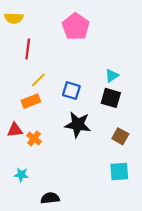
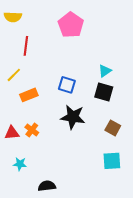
yellow line: (38, 80) -> (14, 75), moved
red triangle: (15, 130) -> (12, 133), moved

